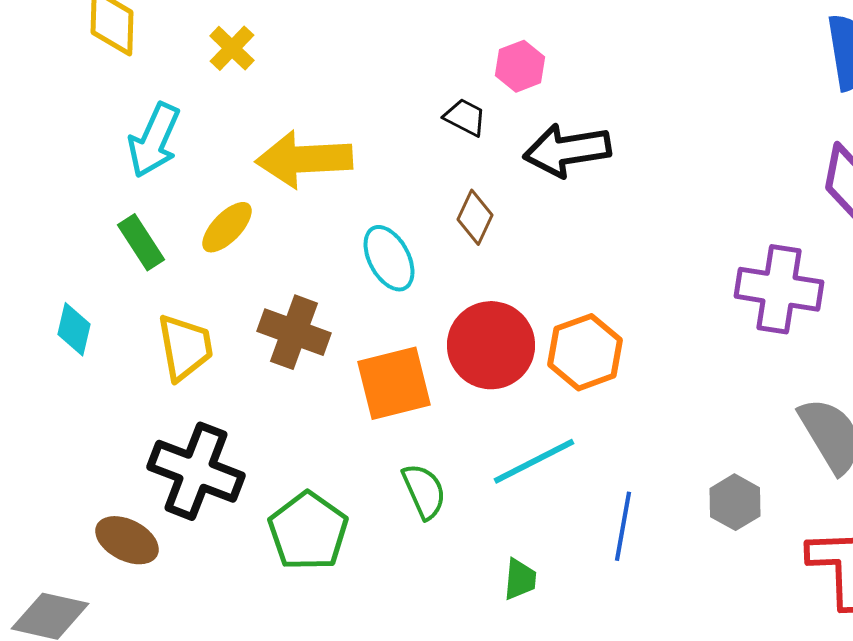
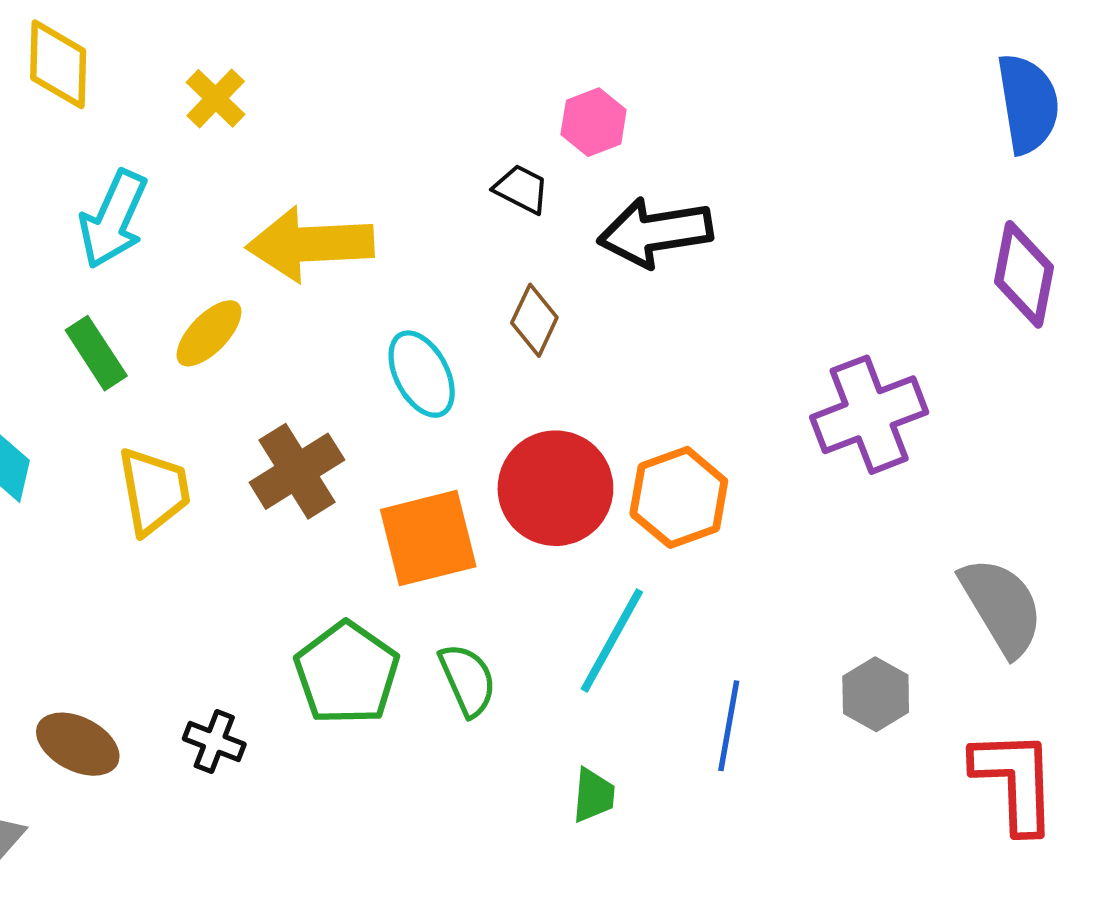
purple cross: (779, 289) -> (869, 415), moved, turned -30
brown cross: (294, 332) -> (297, 471), turned 38
cyan line: (534, 461) -> (612, 640), turned -34
black cross: (196, 471) -> (214, 742), moved, size x0.5
green pentagon: (308, 531) -> (347, 673), moved

